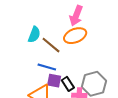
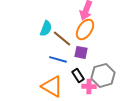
orange ellipse: (75, 36) -> (85, 29), turned -35
purple square: (54, 81) -> (81, 52), moved

